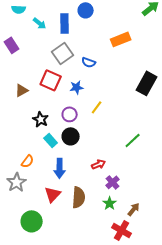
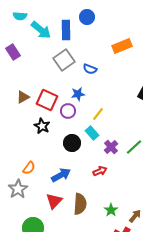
cyan arrow: (40, 23) -> (41, 30), size x1.5
red square: (51, 80) -> (47, 100), moved
purple circle: (70, 114) -> (68, 111), moved
cyan rectangle: (51, 140) -> (92, 133), moved
blue arrow: (60, 168) -> (61, 175), turned -120
purple cross: (113, 182) -> (111, 147), moved

